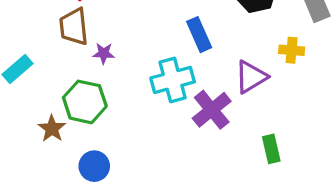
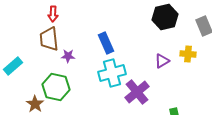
blue rectangle: (199, 35) -> (106, 43), moved
purple triangle: (251, 77) -> (162, 61), moved, size x0.7

